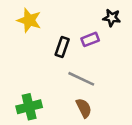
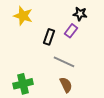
black star: (112, 18) -> (80, 14), moved
purple rectangle: (90, 39) -> (71, 31), turned -32

